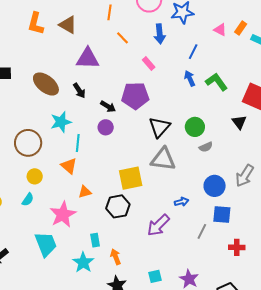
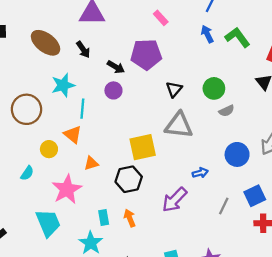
black triangle: (159, 127) -> (174, 89), size x0.7
yellow circle: (35, 176) -> (49, 149), moved
blue square: (222, 214) -> (255, 196), moved, turned -30
orange arrow: (116, 257) -> (130, 218), moved

